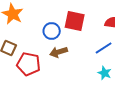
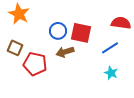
red square: (75, 21) -> (81, 33), moved

